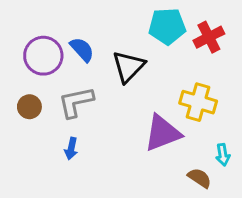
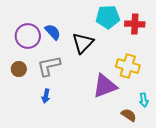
red cross: (209, 37) -> (135, 24), turned 30

